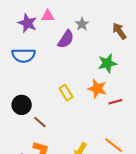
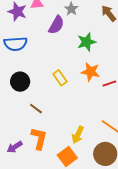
green star: (107, 63) -> (87, 42), moved
black circle: (22, 105) -> (20, 82), moved

